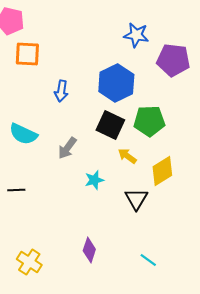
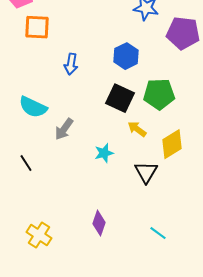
blue hexagon: (116, 83) -> (126, 56), size x0.7
gray arrow: (67, 148) -> (64, 129), moved
black line: (16, 190) -> (26, 163), turned 60

